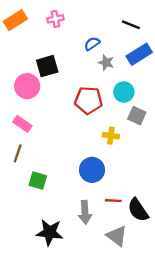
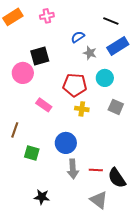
gray square: (137, 116) -> (116, 107), moved
pink rectangle: (22, 124) -> (44, 105), moved
yellow cross: (111, 136) -> (82, 109), moved
blue circle: (92, 170) -> (66, 143), moved
gray arrow: (85, 212) -> (73, 169), moved
black star: (50, 232) -> (42, 197), size x0.7

